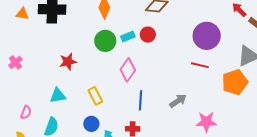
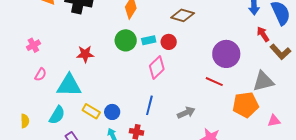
pink diamond: (128, 70) -> (157, 68), moved
cyan triangle: (58, 96) -> (69, 85), size x1.5
yellow rectangle: (95, 96) -> (91, 111), moved, turned -42
pink semicircle: (26, 112) -> (40, 74), moved
blue circle: (91, 124) -> (112, 112), moved

